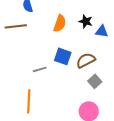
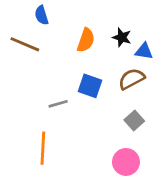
brown line: (16, 26) -> (25, 44), turned 30
brown semicircle: (86, 60) -> (132, 79), moved

